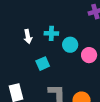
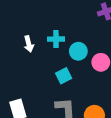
cyan square: (43, 64) -> (64, 76), moved

